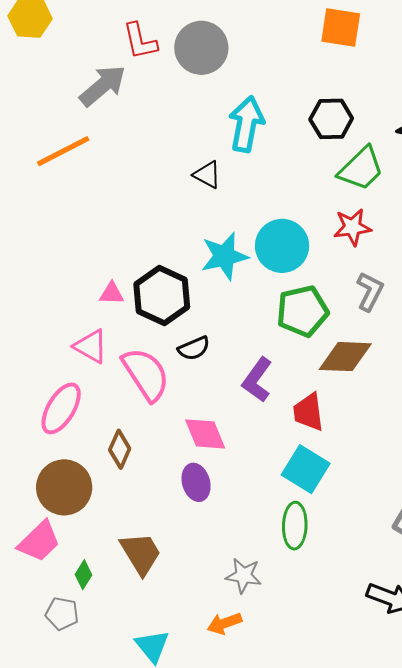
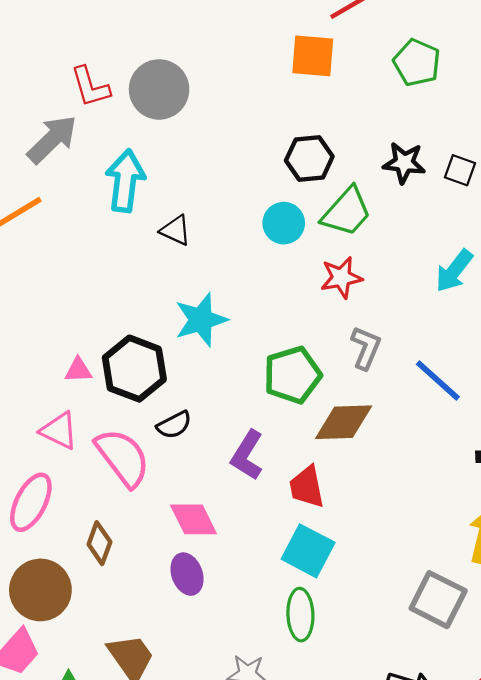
cyan arrow: (246, 124) -> (125, 181), moved
cyan circle: (282, 246) -> (284, 223), moved, size x0.7

